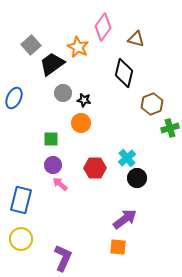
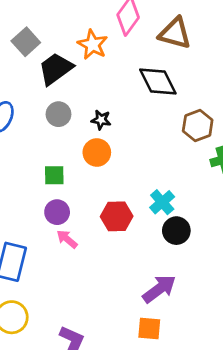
brown triangle: (136, 39) -> (175, 33), size x1.4
black diamond: (124, 73) -> (158, 81), turned -40
gray circle: (63, 93) -> (58, 114), moved

